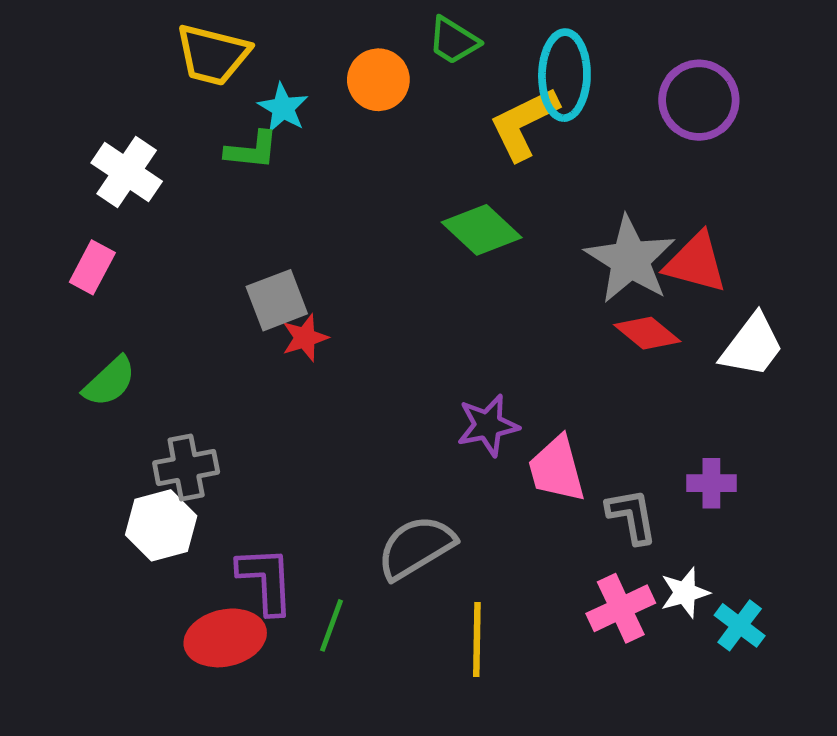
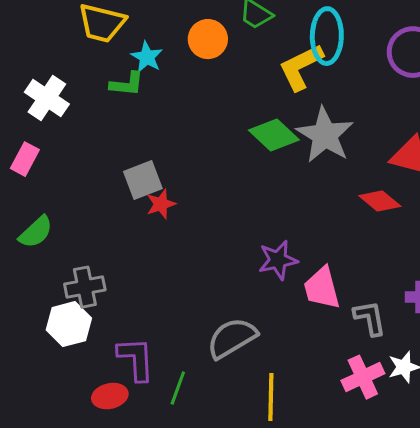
gray star: (630, 260) -> (325, 135), moved
red ellipse: (225, 638) -> (110, 396), size x0.7

